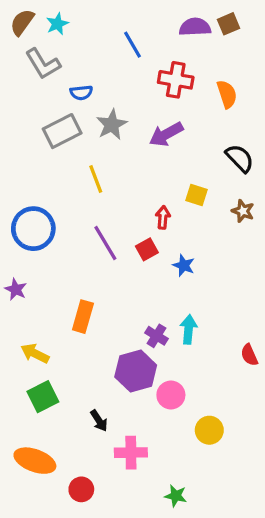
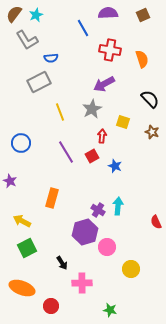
purple semicircle: (195, 27) -> (108, 13), moved
gray star: (112, 125) -> (92, 109), moved
blue circle: (33, 229) -> (21, 143), size x0.7

